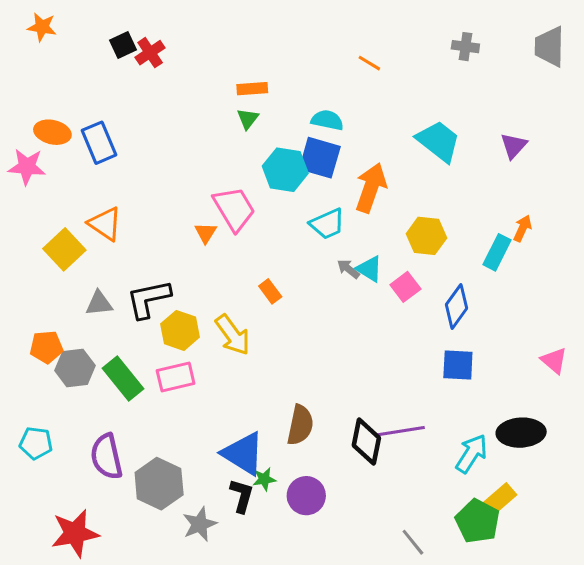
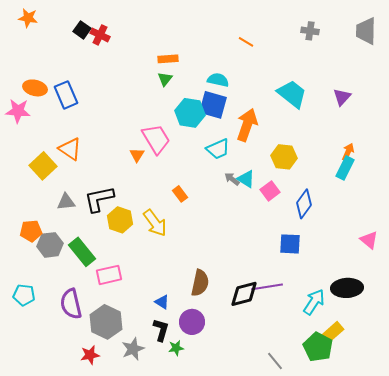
black square: (123, 45) -> (82, 30), turned -30
red cross: (150, 53) -> (100, 35), turned -30
cyan rectangle: (497, 252) -> (345, 168), moved
blue square: (458, 365) -> (290, 244), moved
pink rectangle: (176, 377) -> (109, 275), moved
black diamond: (366, 442) -> (244, 294), turned 64
blue triangle: (243, 454) -> (162, 302), size x0.5
green star: (264, 479) -> (176, 348), moved
purple circle: (306, 496) -> (192, 322), moved
red star: (75, 533) -> (90, 355), moved, size x0.6

